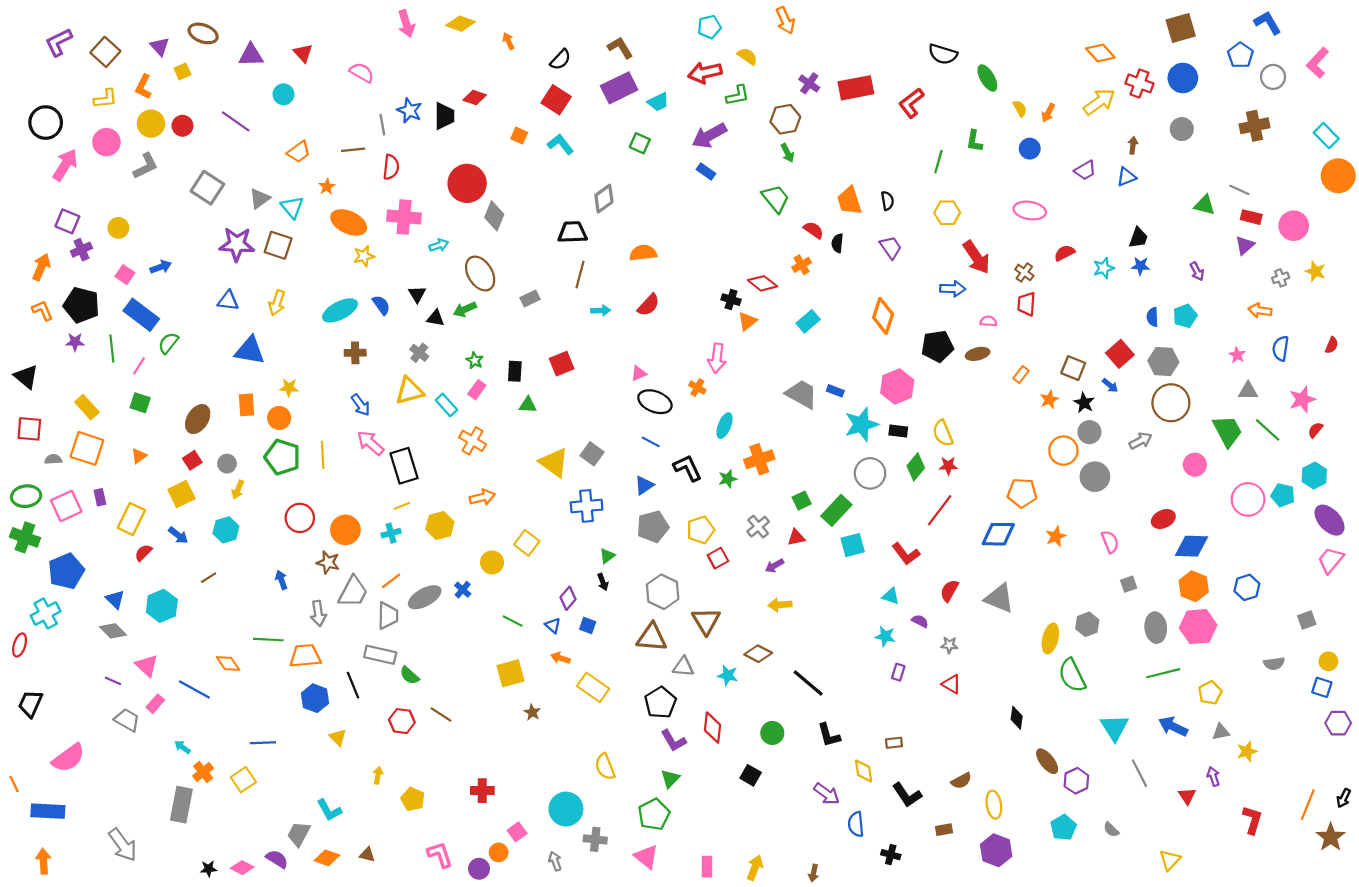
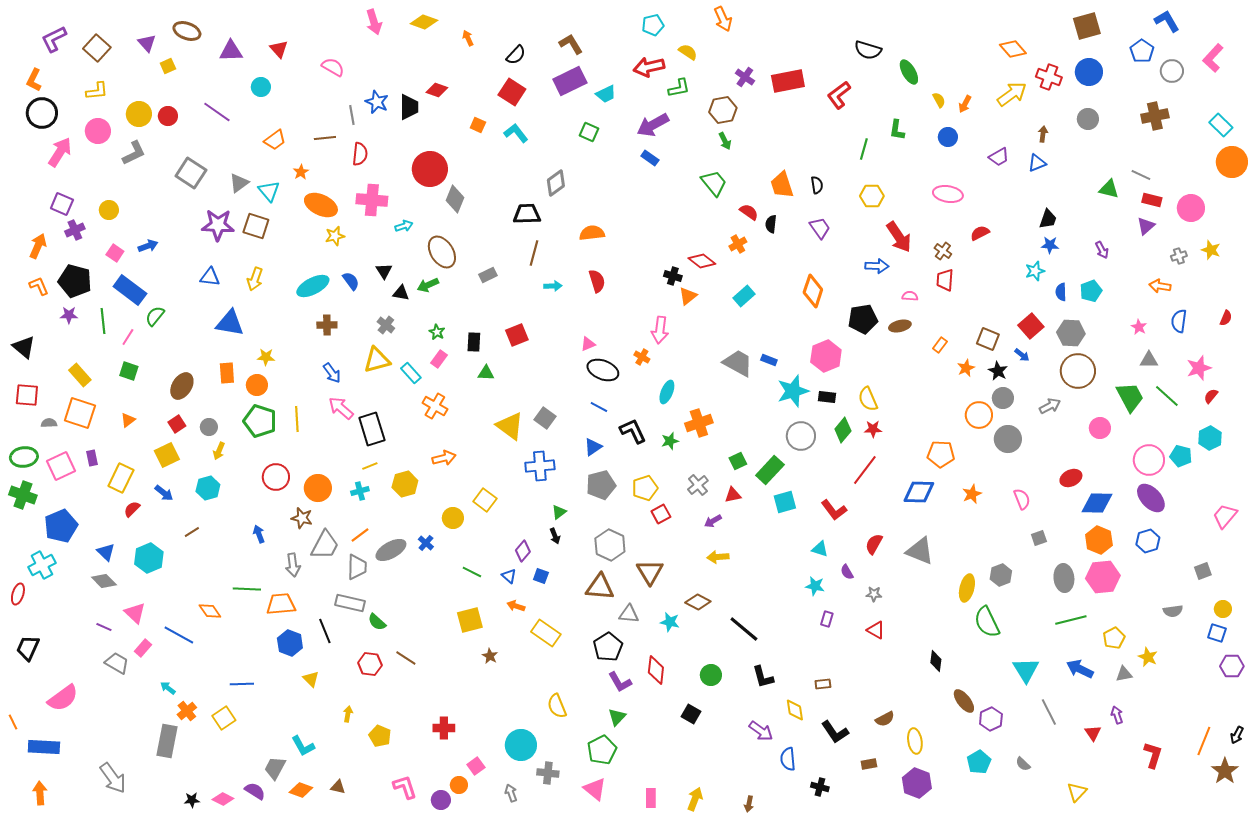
orange L-shape: (143, 87) -> (34, 80), moved
cyan star: (1104, 268) -> (1035, 271), moved
red semicircle: (648, 305) -> (597, 281), turned -60
purple ellipse: (1330, 520) -> (1151, 498), moved
purple semicircle: (920, 621) -> (847, 572), turned -147
yellow star: (1247, 751) -> (1148, 657), moved, turned -30

